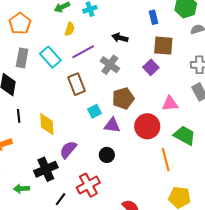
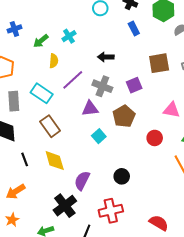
brown square: (163, 46) -> (159, 63), moved
purple square: (151, 67) -> (134, 85), moved, turned 35
brown rectangle: (77, 84) -> (50, 126), moved
pink triangle: (170, 104) -> (172, 110), turned 30
purple triangle: (112, 125) -> (90, 108), moved
red circle: (147, 126) -> (155, 138), size x0.6
red cross: (88, 185) -> (111, 211), turned 30

